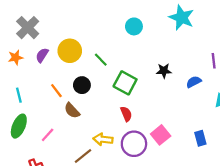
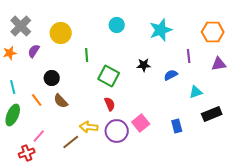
cyan star: (182, 18) -> (161, 30), moved, turned 30
yellow circle: (70, 51) -> (61, 33), moved
green line: (101, 60) -> (87, 55), turned 40
black circle: (82, 85) -> (52, 78), moved
orange line: (56, 91) -> (37, 100), moved
pink line: (48, 135) -> (39, 136), moved

